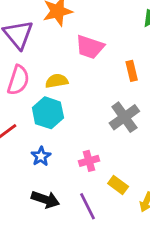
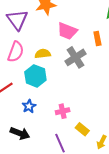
orange rectangle: (132, 71) -> (97, 38), moved
gray cross: (124, 117) -> (75, 57), moved
black arrow: (45, 199) -> (20, 133), moved

